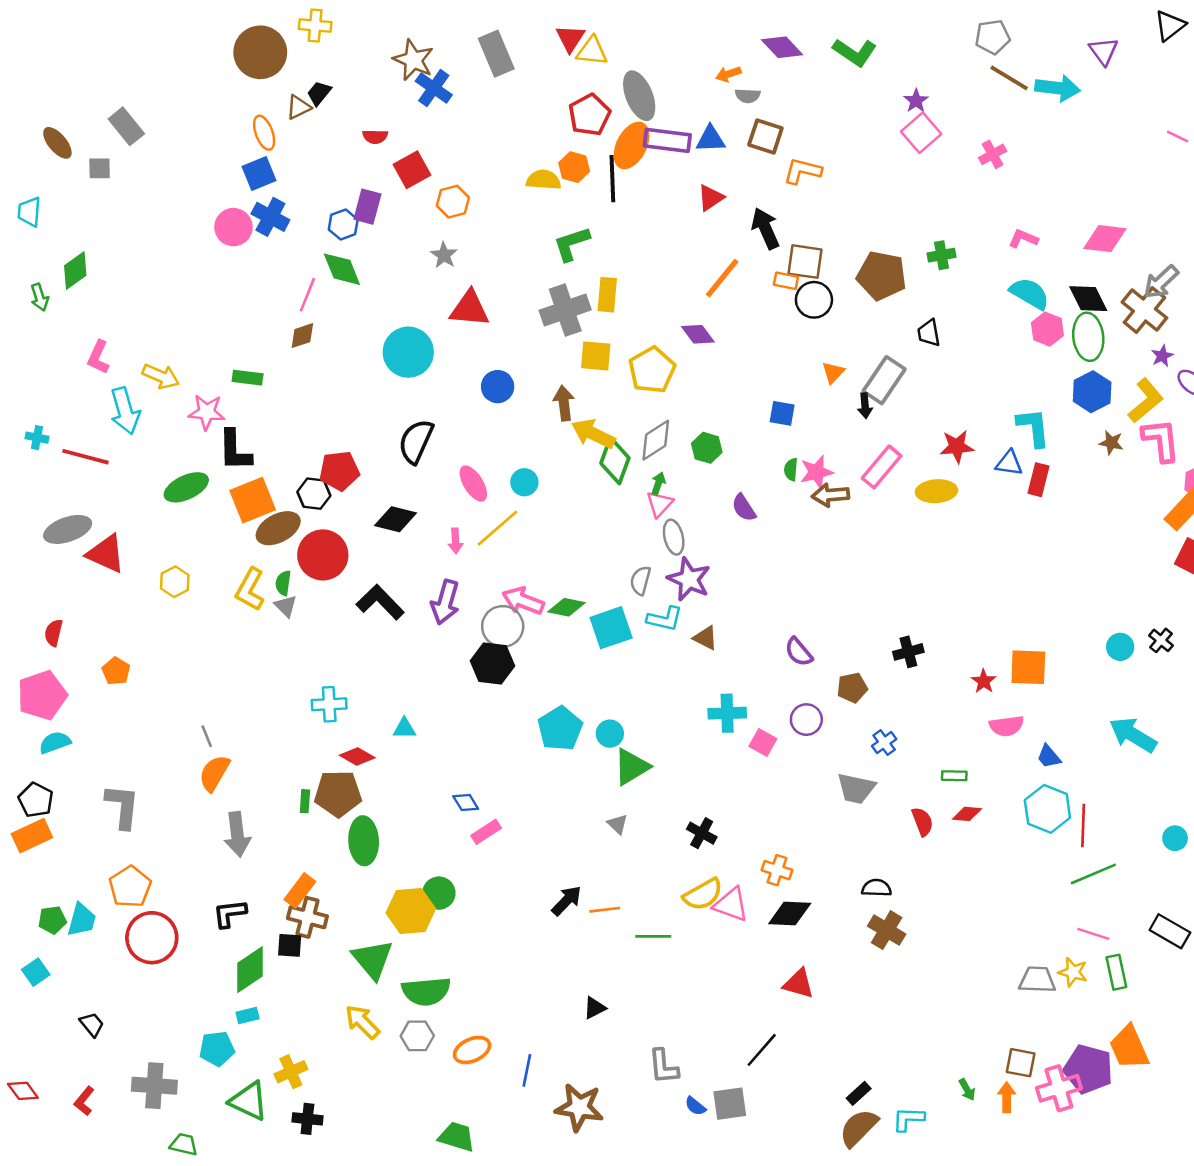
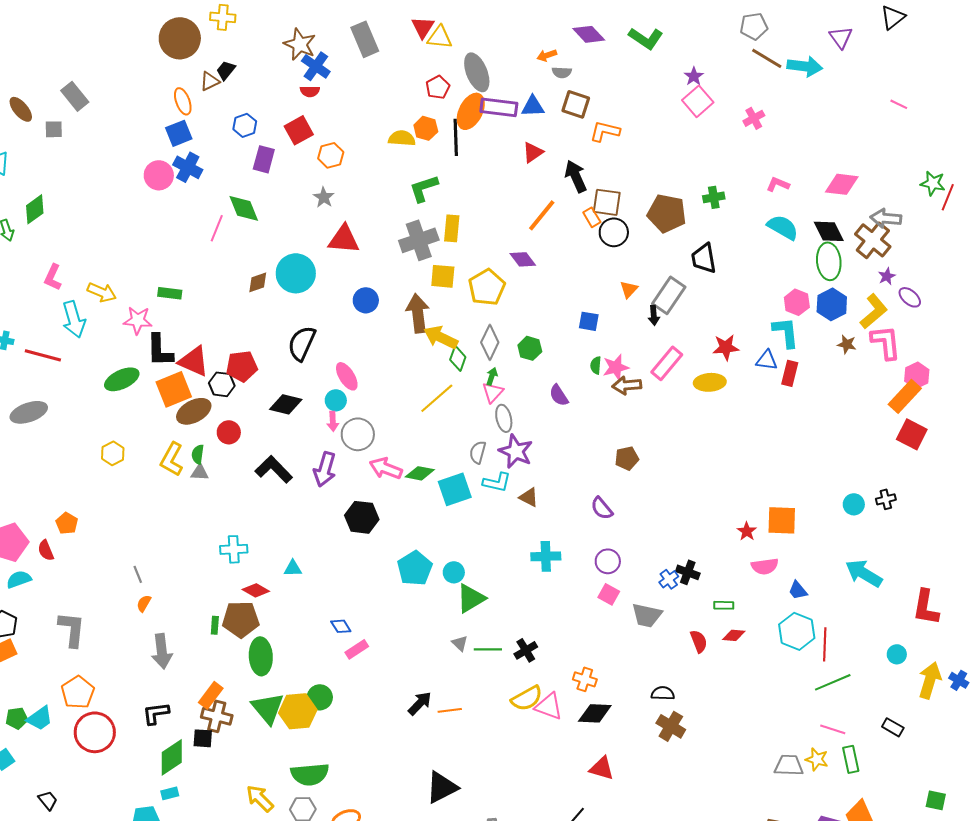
red pentagon: (589, 115) -> (438, 87), size x0.7
red semicircle: (375, 137) -> (310, 91), moved
blue hexagon: (343, 225) -> (245, 125), moved
orange rectangle: (786, 281) -> (592, 217), turned 48
gray arrow: (1161, 282) -> (886, 218), turned 48
pink hexagon: (1047, 329) -> (797, 302), moved
black trapezoid: (929, 333) -> (704, 258), size x1.4
brown diamond: (302, 336) -> (258, 282), moved
brown arrow: (564, 403) -> (418, 313), size x1.4
gray diamond: (656, 440) -> (490, 342), turned -32
green diamond: (615, 461) -> (458, 358), size x0.7
cyan circle: (524, 482) -> (336, 400), moved
yellow line: (498, 528) -> (437, 398), moved
red triangle: (106, 554) -> (194, 361), moved
red circle: (323, 555) -> (229, 432), size x0.6
gray triangle: (286, 606) -> (200, 472), turned -42
gray circle: (503, 626) -> (358, 434), moved
red semicircle: (54, 633) -> (46, 550), moved, turned -35
black cross: (1161, 640) -> (886, 499), turned 36
black cross: (908, 652) -> (688, 572), moved, turned 35
brown pentagon: (852, 688) -> (627, 458), moved
pink square: (763, 743) -> (609, 594), moved
orange semicircle: (214, 773) -> (144, 603), size x0.6
black cross: (702, 833) -> (526, 650), turned 30
cyan trapezoid: (82, 920) -> (40, 718), turned 40
black rectangle: (1170, 931) -> (893, 727), size x0.7
green line: (653, 936) -> (488, 649), moved
green triangle: (373, 959) -> (268, 708), moved
black triangle: (595, 1008) -> (442, 787), size x1.8

